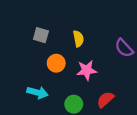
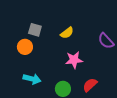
yellow semicircle: (78, 39) -> (67, 33), turned 64
orange circle: (56, 63) -> (25, 47), moved

